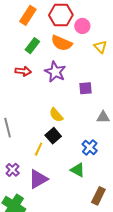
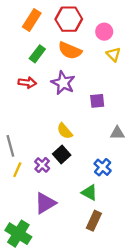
pink circle: (82, 26) -> (104, 32), moved
yellow line: (39, 149) -> (17, 170), moved
purple cross: (13, 170) -> (42, 165), moved
brown rectangle: (98, 196) -> (94, 221), moved

